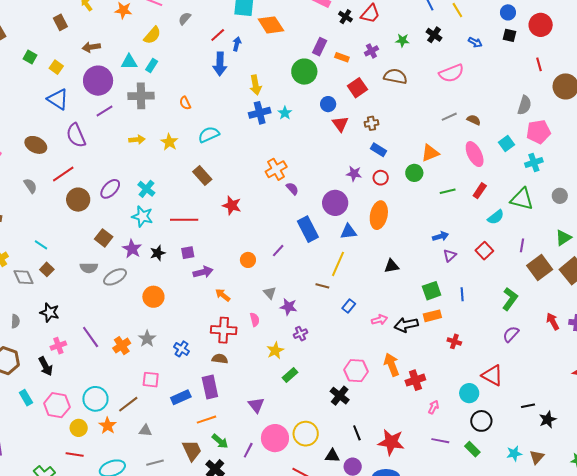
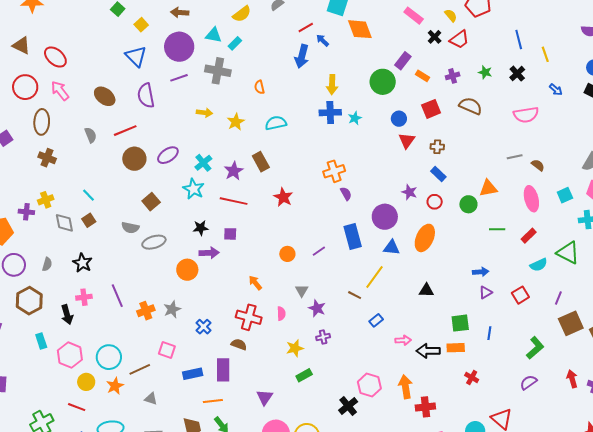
blue arrow: (237, 44) -> (323, 40), turned -72
purple star: (132, 249) -> (234, 171), moved
purple arrow: (203, 272) -> (209, 253), moved

